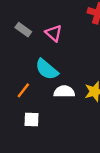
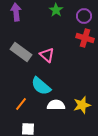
gray rectangle: (23, 30) -> (21, 52), size x1.5

